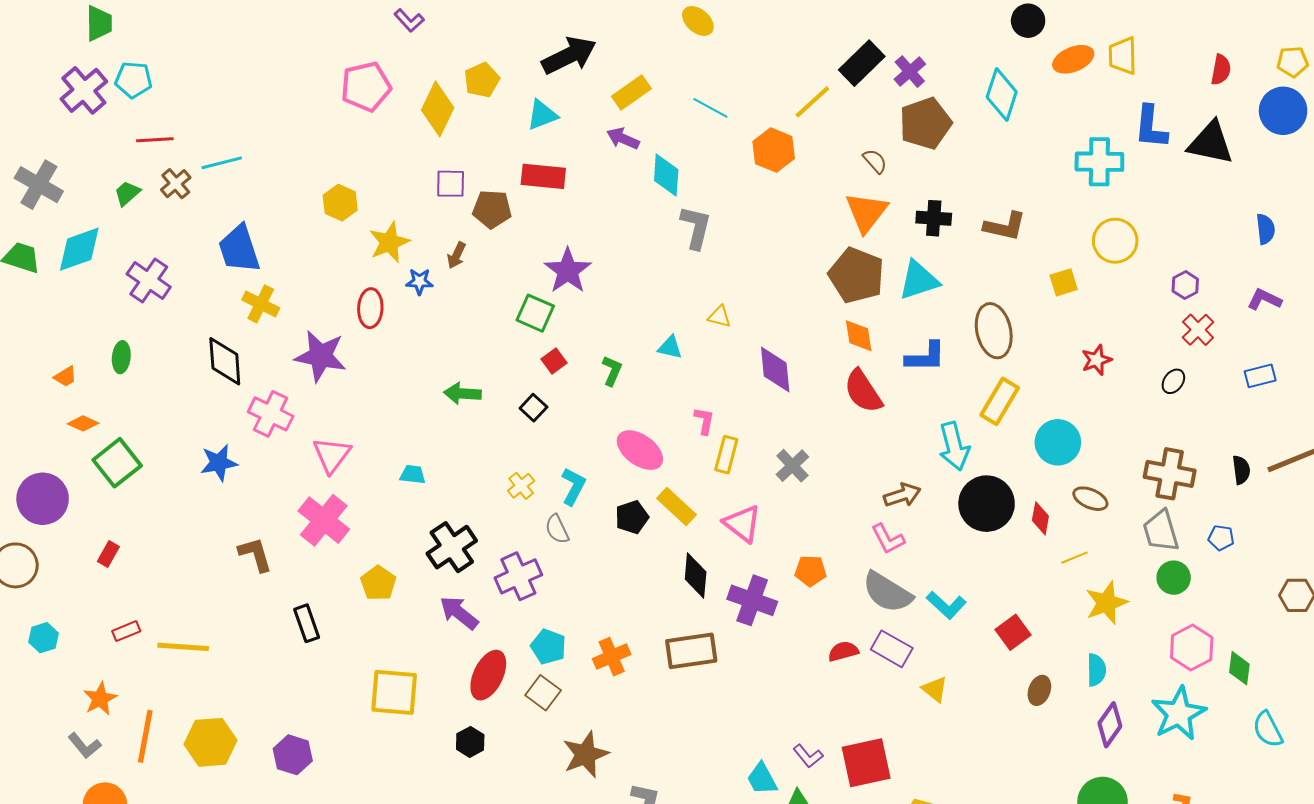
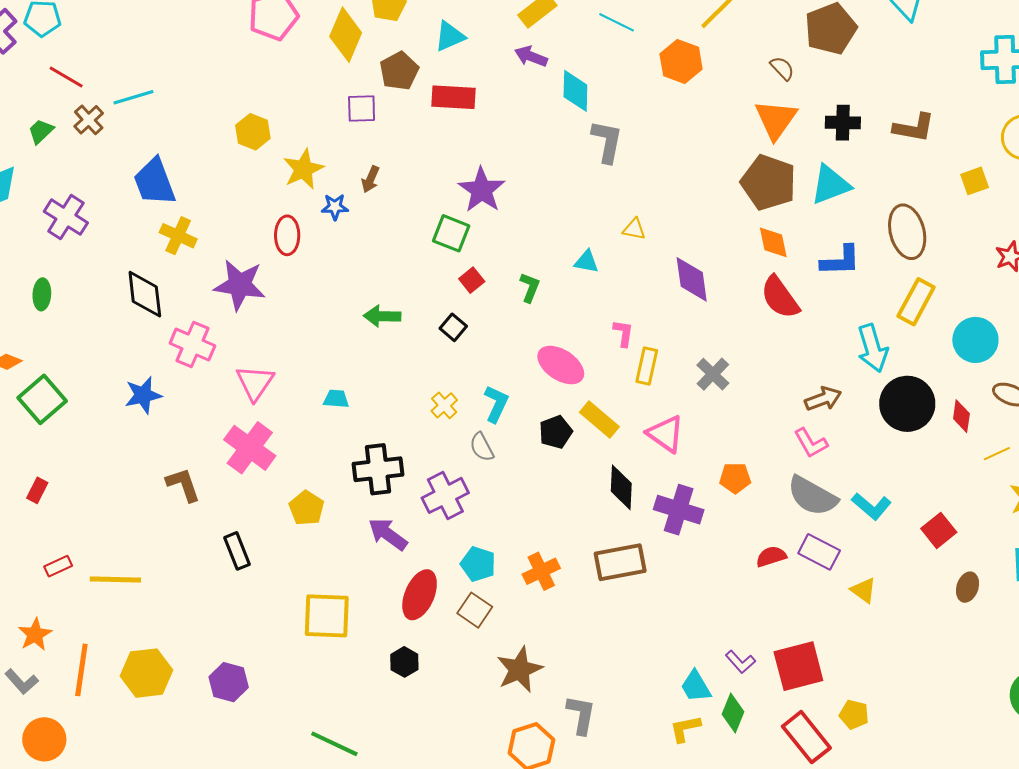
red line: (155, 140) -> (66, 77), turned 36
brown pentagon: (492, 209) -> (399, 71), moved, turned -30
black cross: (452, 547) -> (378, 469), turned 30

